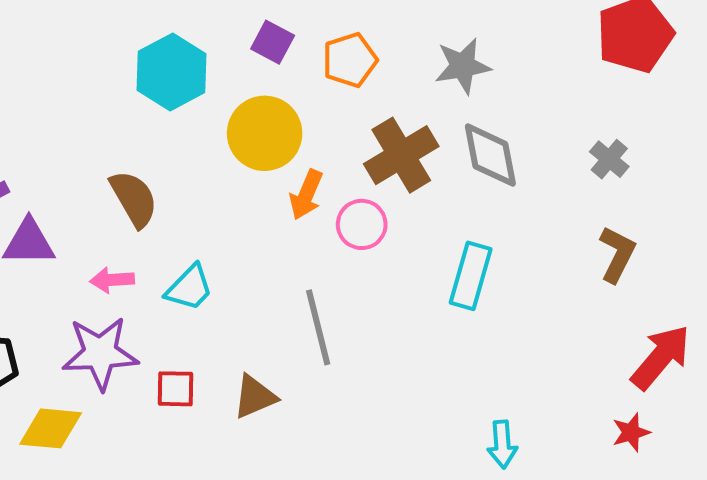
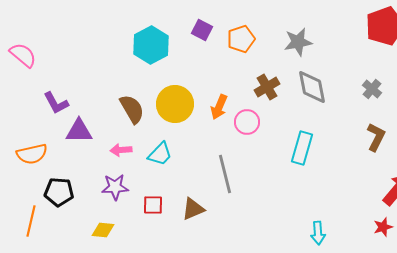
yellow circle: (265, 133) -> (175, 104), moved
brown cross: (401, 155) -> (267, 87), size x0.7
purple star: (100, 353) -> (115, 187), size x0.7
yellow diamond: (51, 428) -> (103, 230), moved, size x0.7

